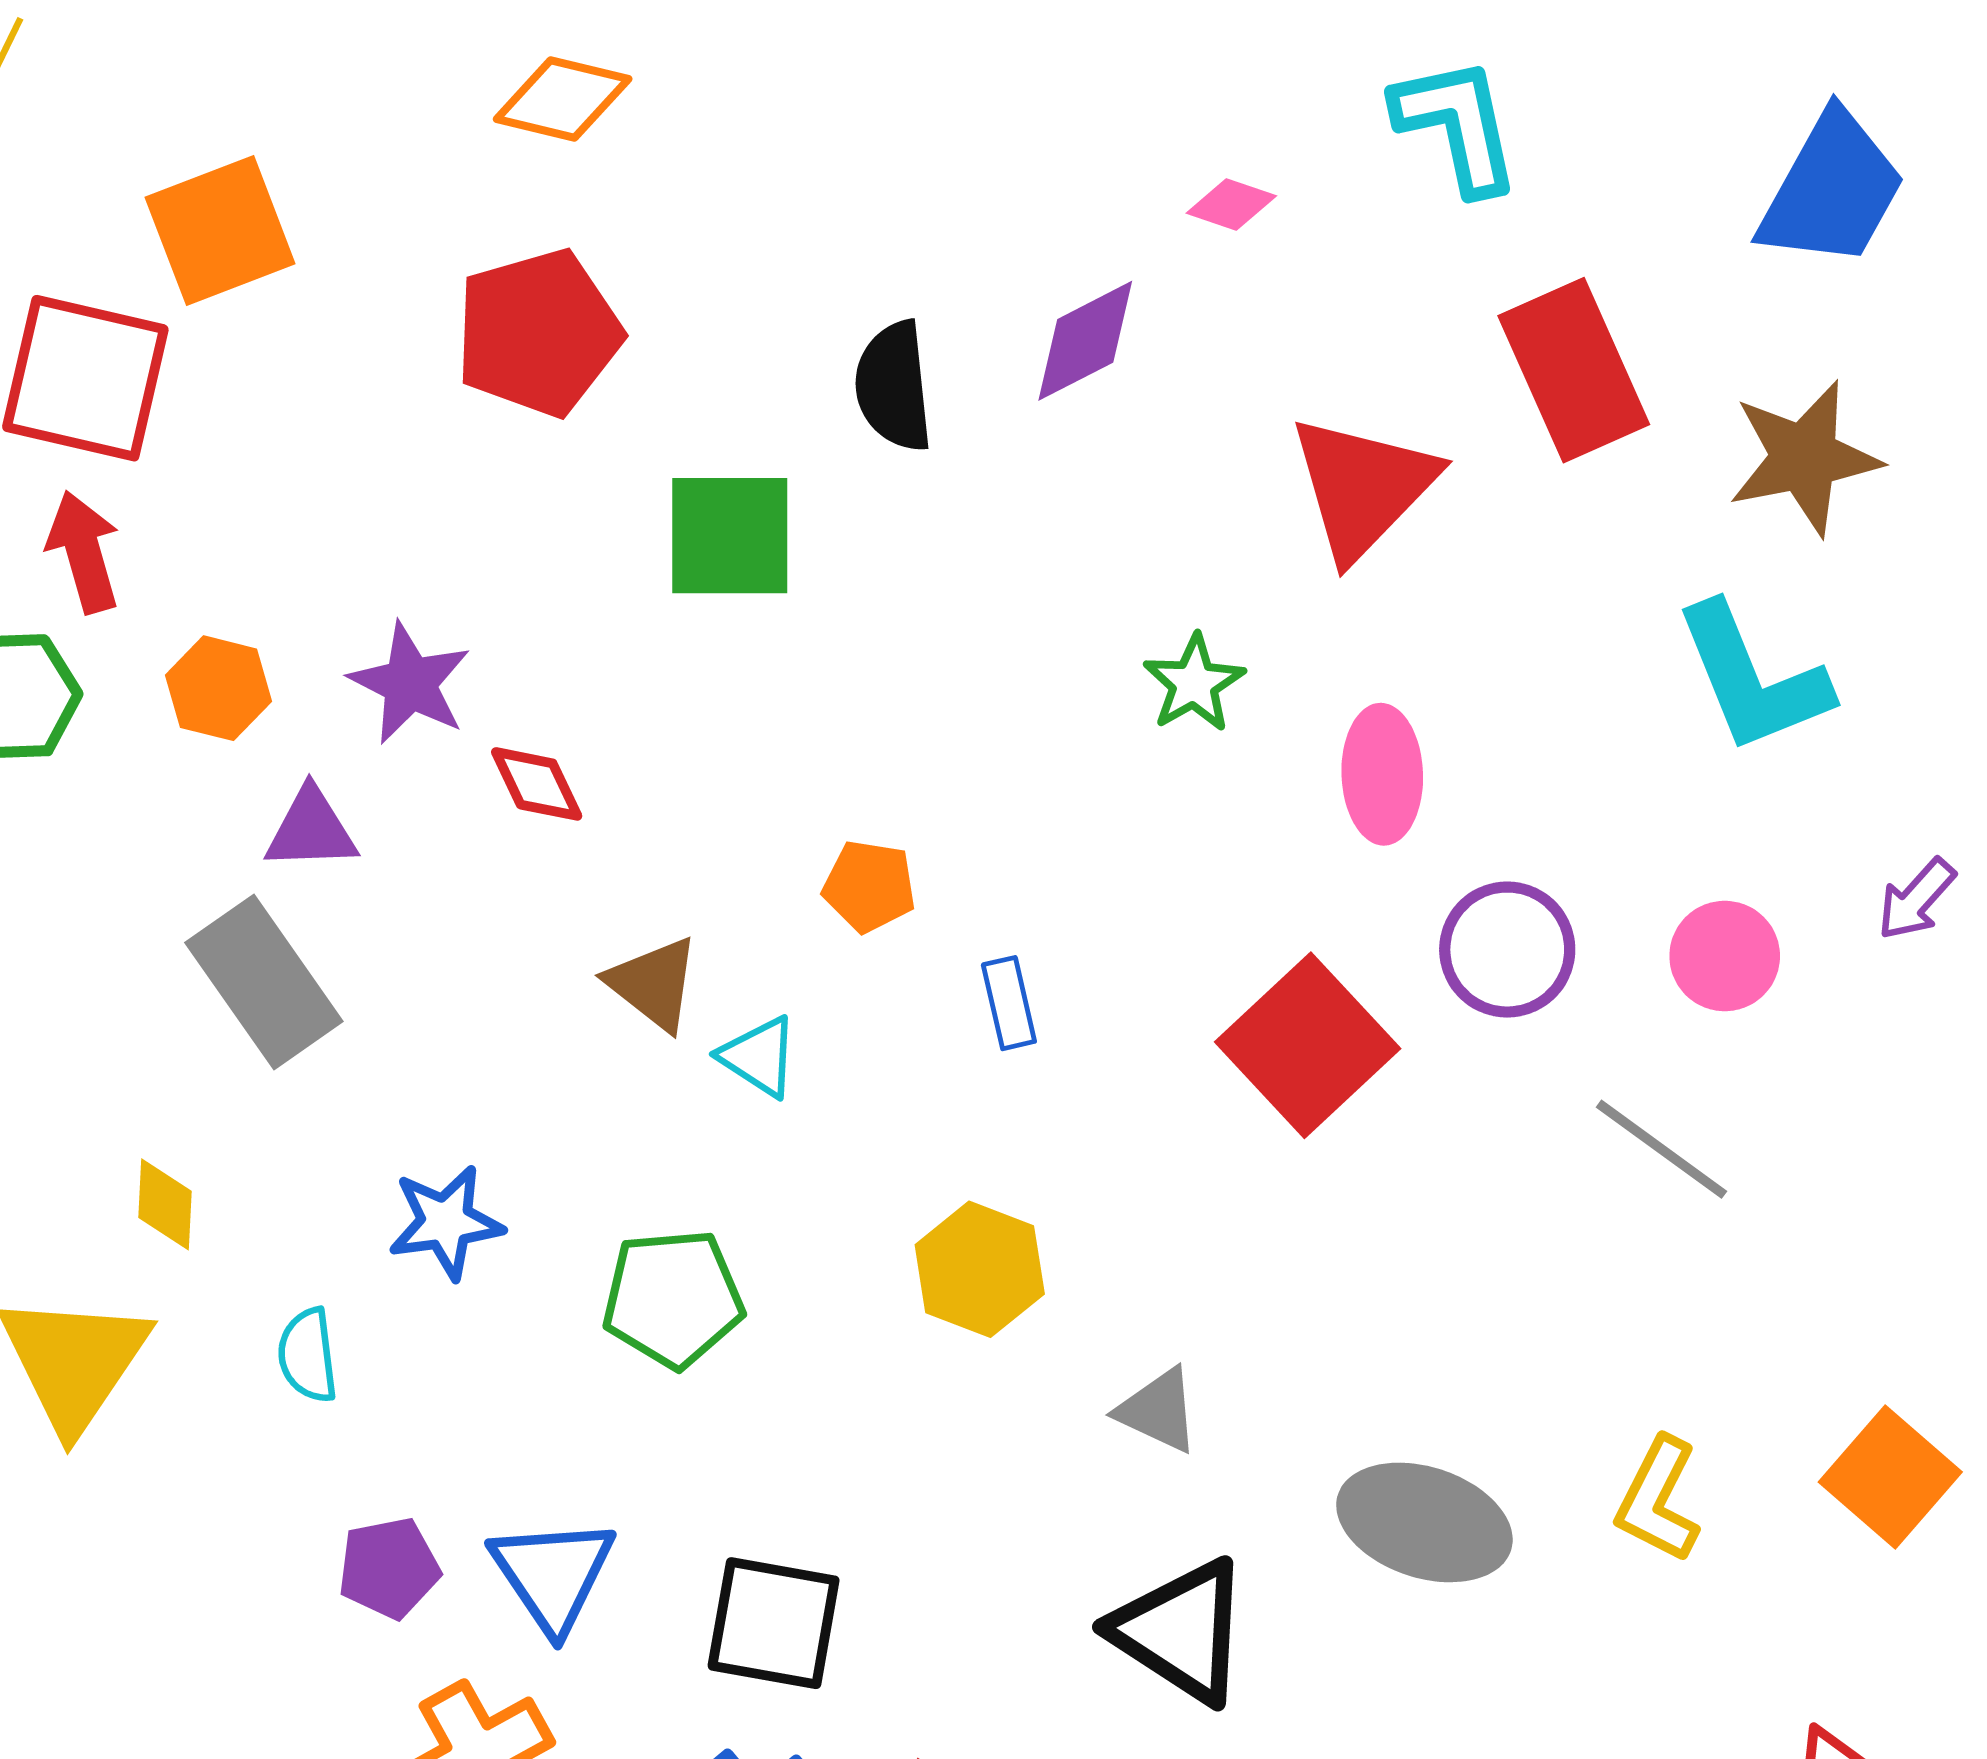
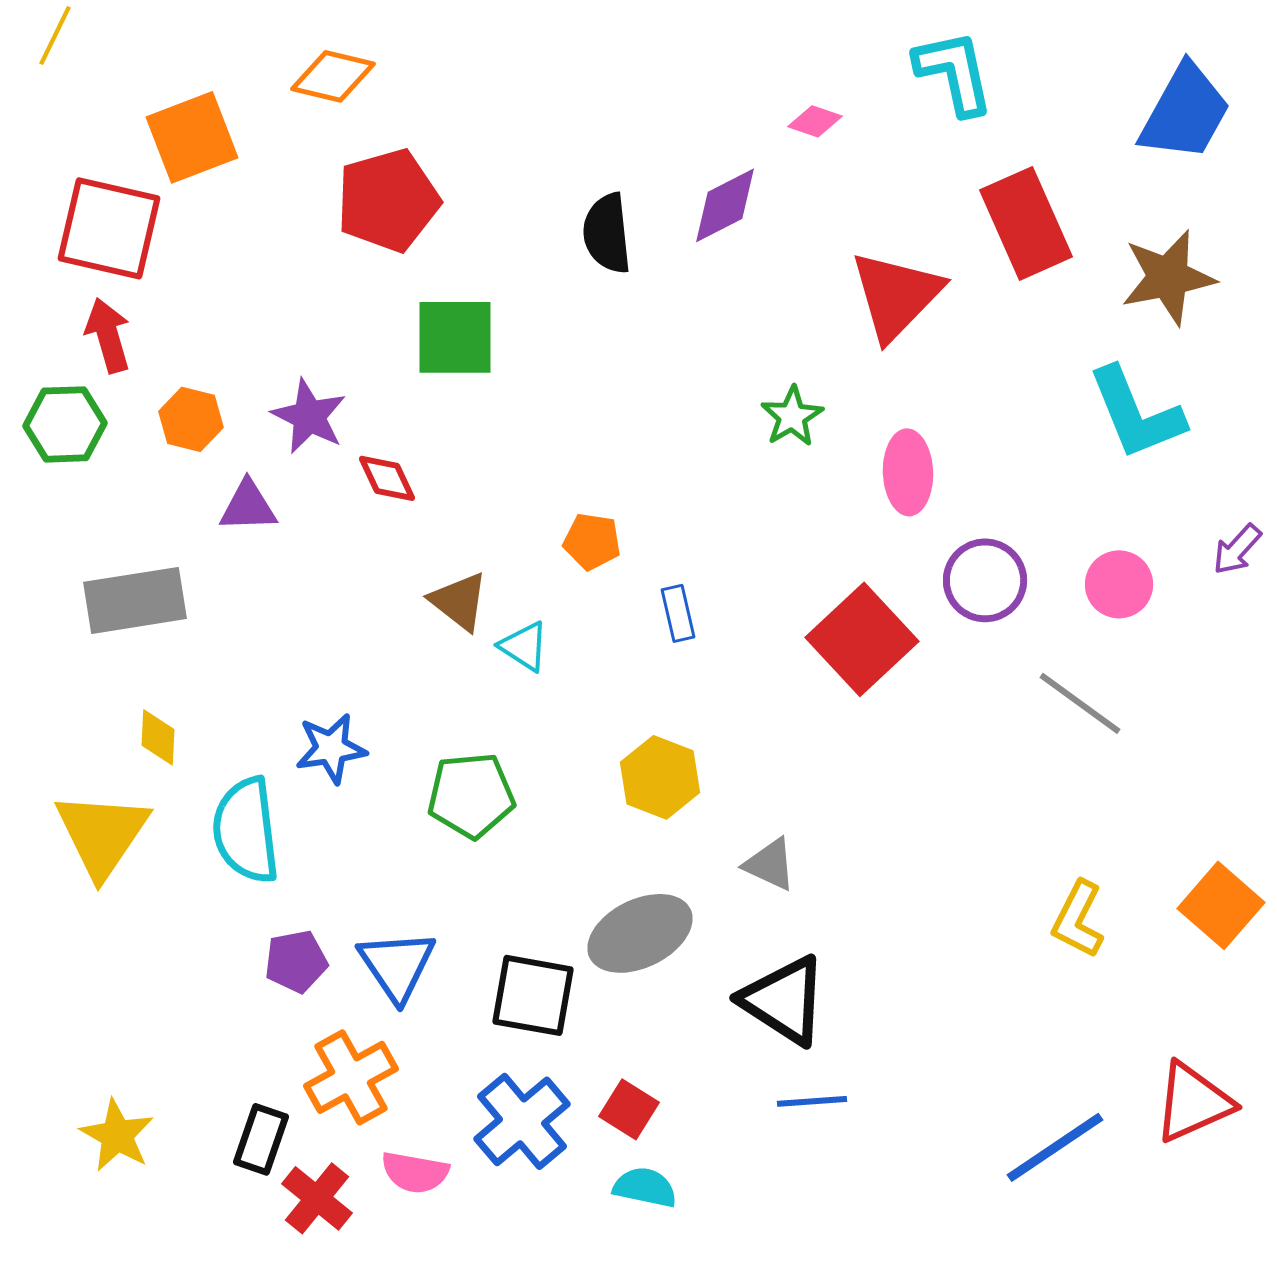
orange diamond: (563, 99) -> (333, 76), moved
green square: (730, 536) -> (455, 337), moved
gray rectangle: (264, 982) -> (135, 600), moved, turned -64
cyan semicircle: (308, 1355) -> (246, 830), size x1.8
gray ellipse: (1424, 1522) -> (640, 933), moved, turned -44

